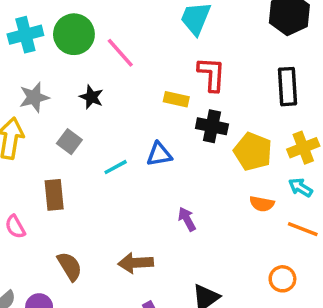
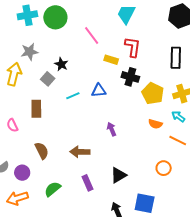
pink line: (120, 53) -> (92, 35), moved
black star: (91, 97) -> (61, 64), moved

